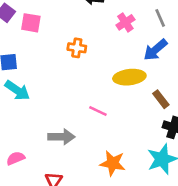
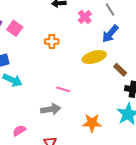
pink square: (31, 23) -> (15, 28), turned 35
pink line: (98, 111) -> (63, 89), moved

